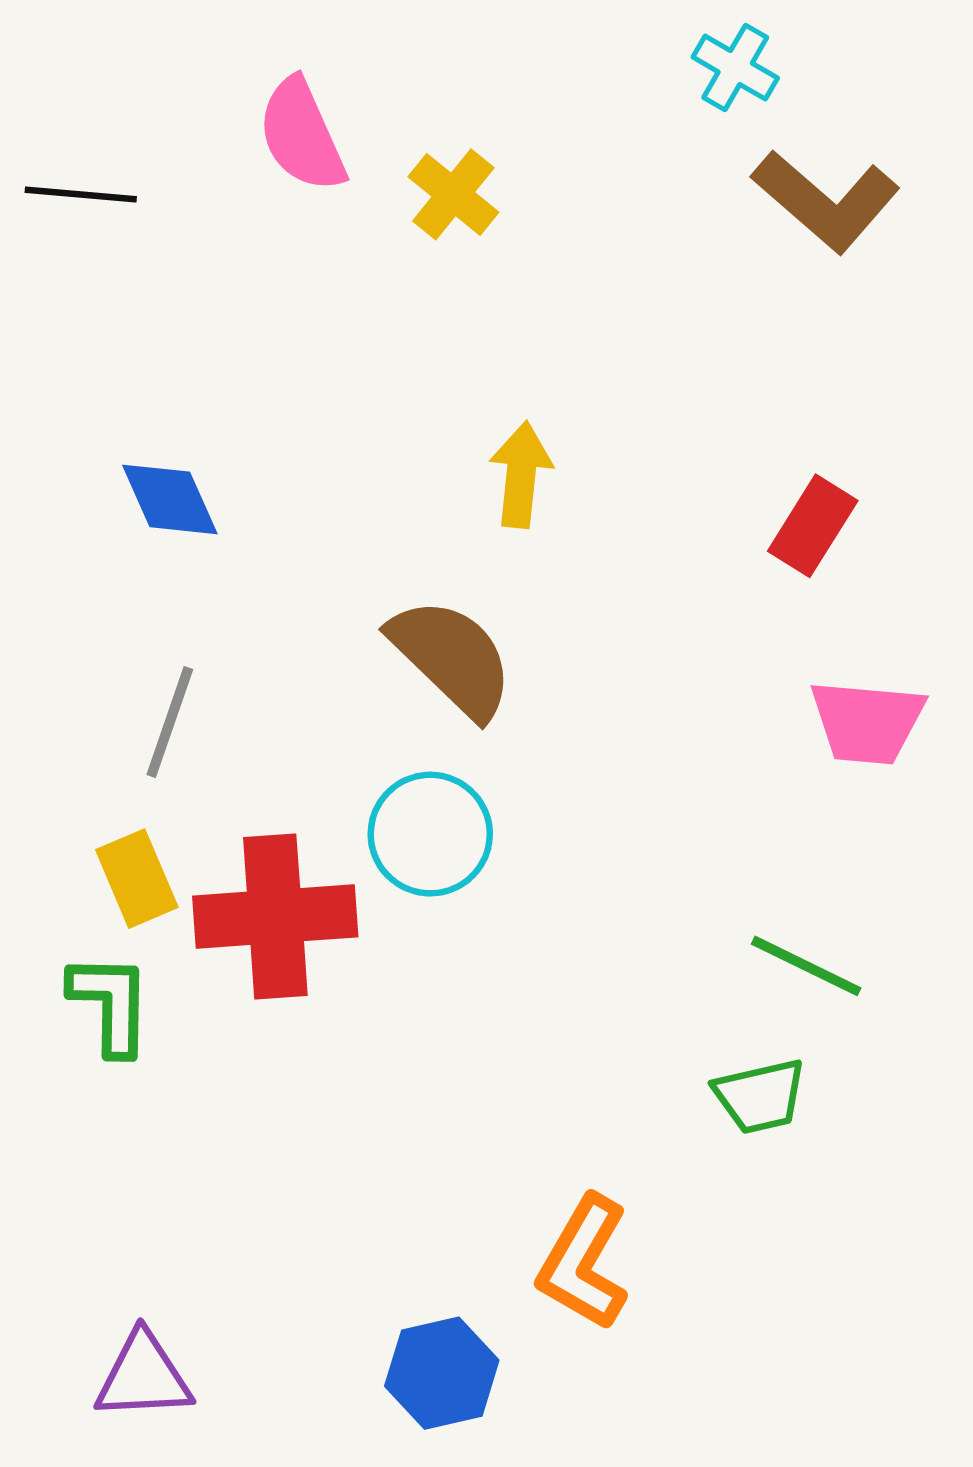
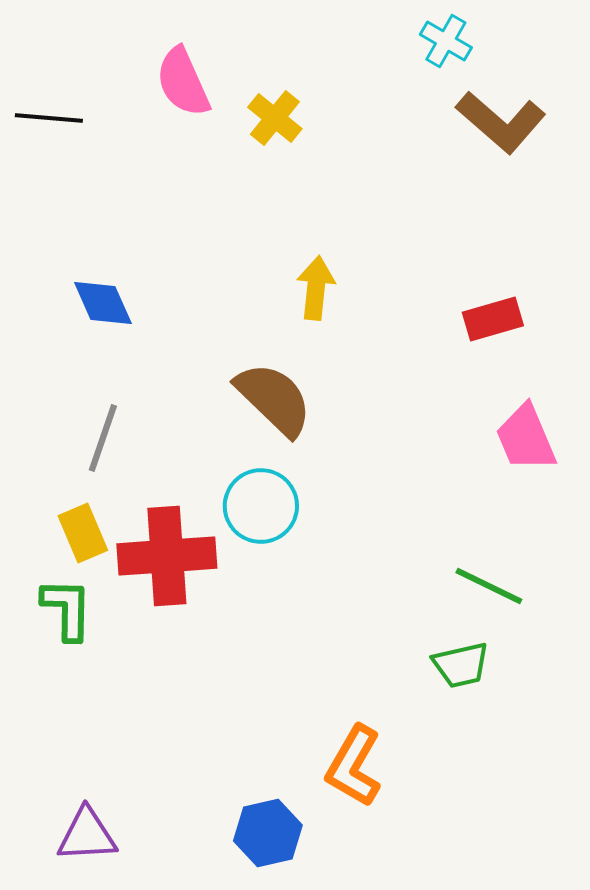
red rectangle: (813, 526) -> (493, 319), turned 42
pink trapezoid: (867, 722) -> (526, 438), turned 62

